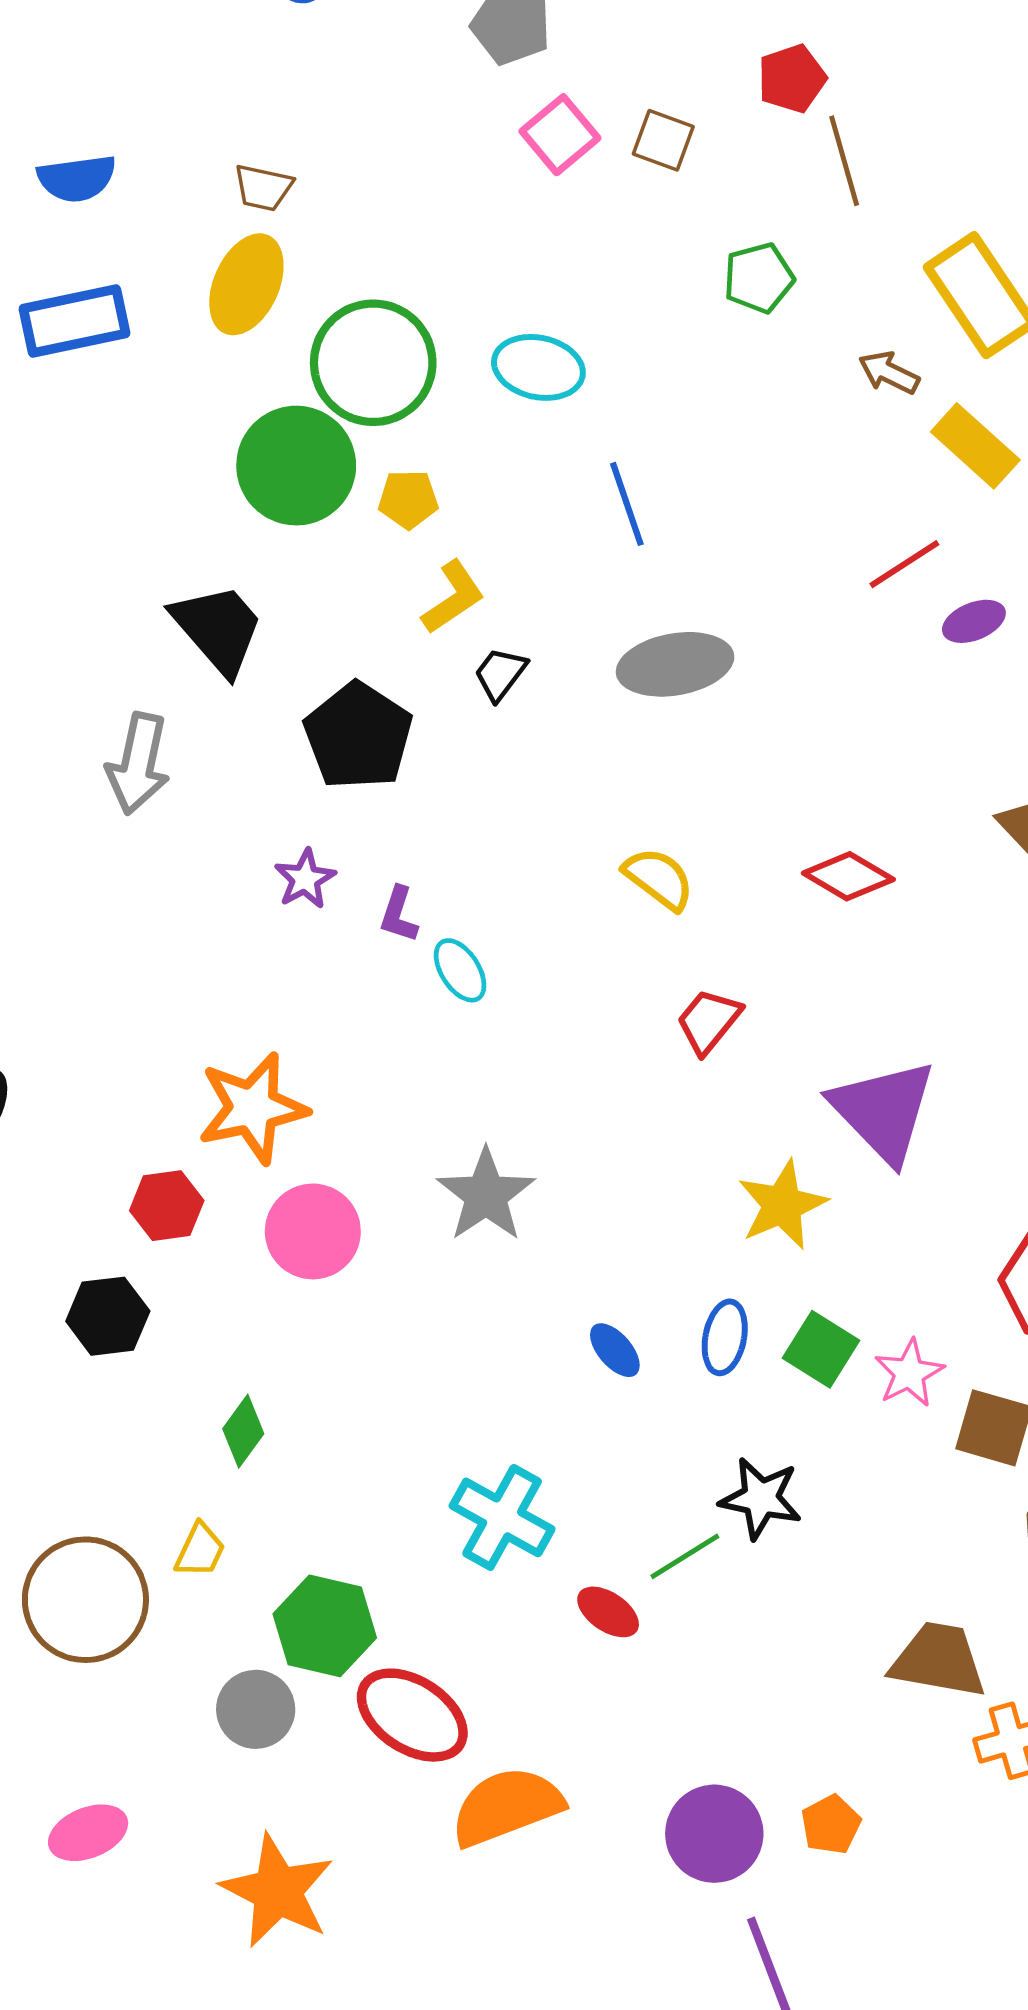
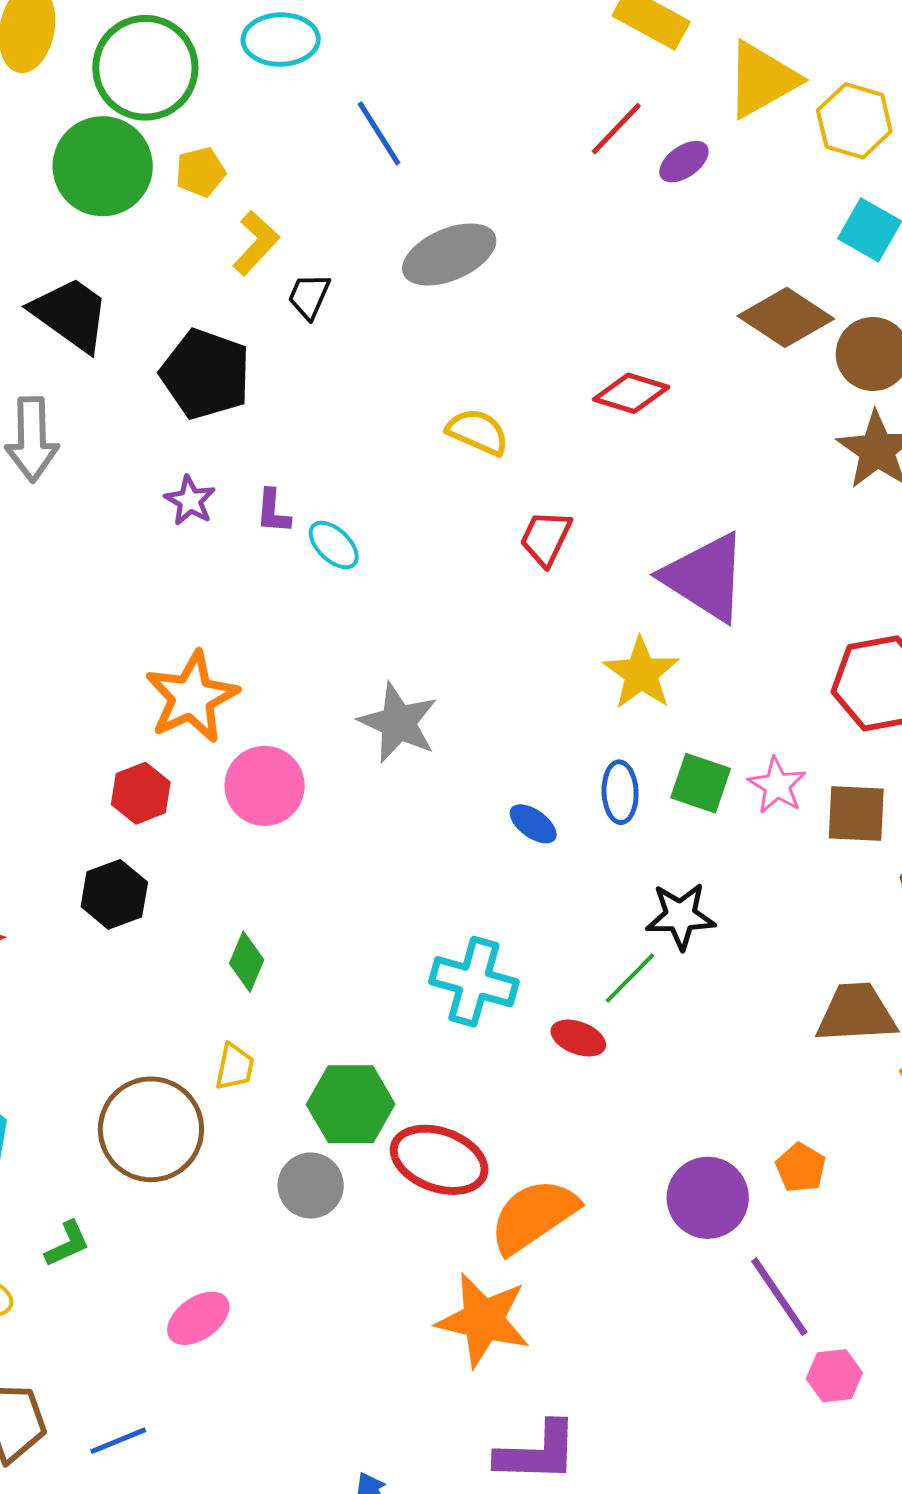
orange star: (277, 1891) -> (483, 1320), moved

